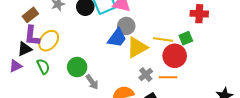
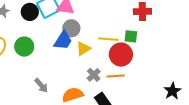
green square: (186, 38) -> (131, 36), turned 32
yellow triangle: (137, 47) -> (83, 49), size x0.7
green circle: (77, 67) -> (24, 47), moved

